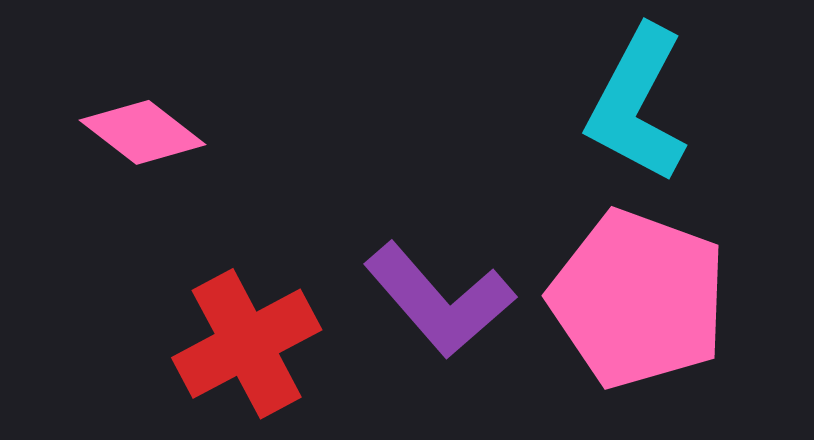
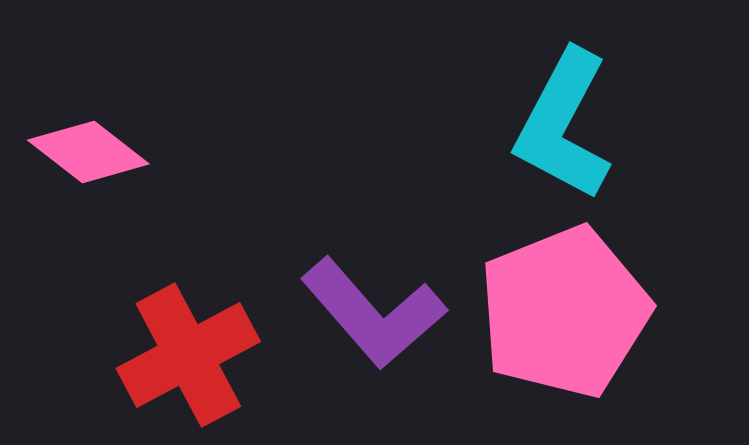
pink pentagon: (638, 299) -> (564, 312), turned 30

